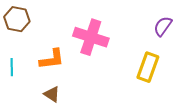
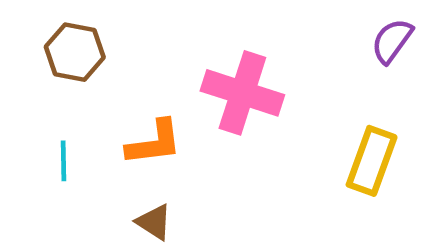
purple semicircle: (163, 26) -> (392, 41), moved

